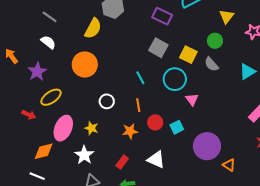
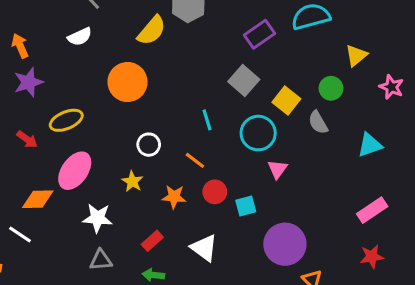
purple rectangle: (162, 16) -> (259, 34), turned -72
white semicircle: (48, 42) -> (80, 37), turned 105
purple star: (37, 71) -> (29, 82), moved
orange line: (138, 105) -> (195, 160), turned -56
yellow star: (91, 128) -> (132, 181), moved
white star: (84, 155) -> (98, 218), turned 30

